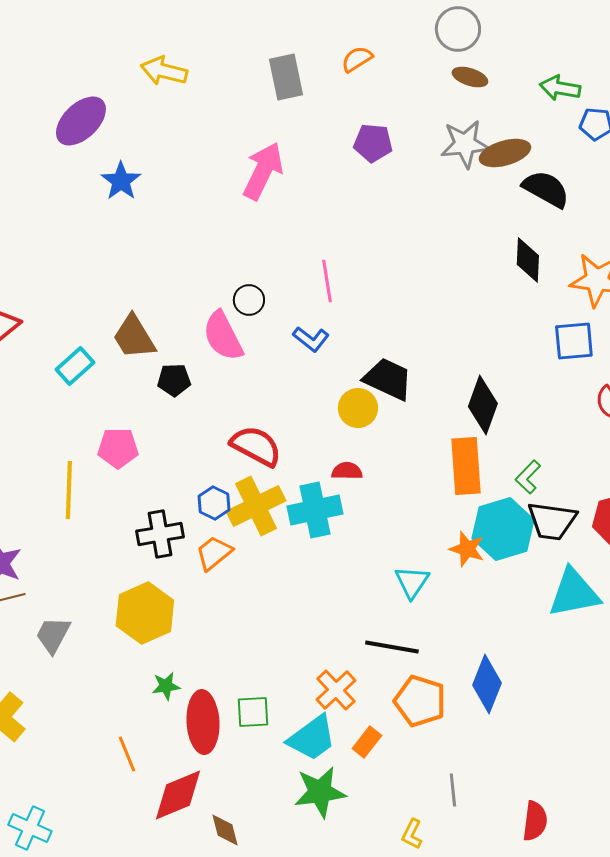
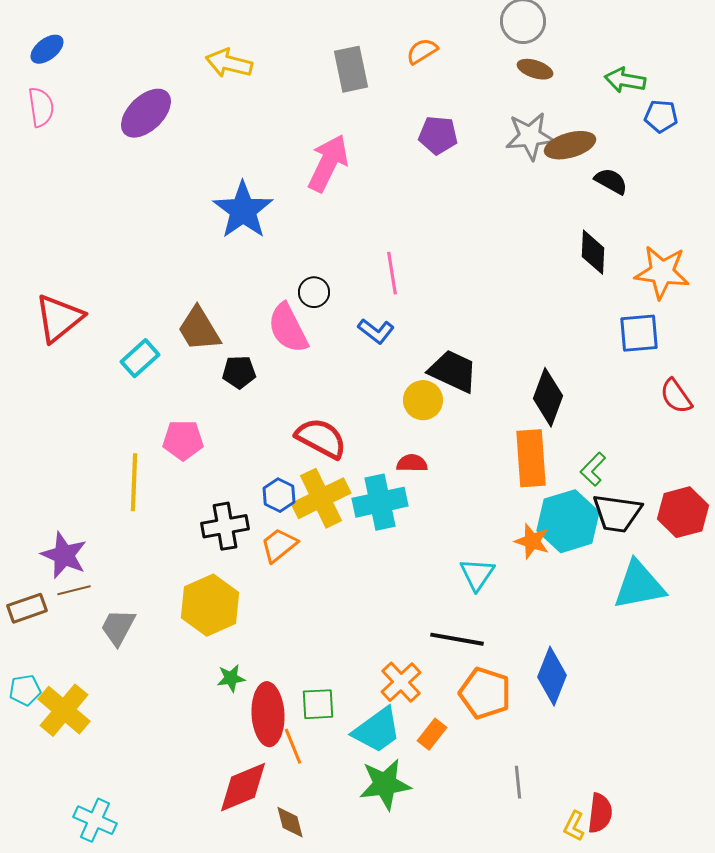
blue star: (121, 181) -> (243, 210), moved, size x1.5
black semicircle: (546, 189) -> (611, 181), size x0.7
orange line: (127, 754) -> (293, 746), moved
yellow L-shape: (412, 834) -> (574, 826), moved

